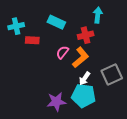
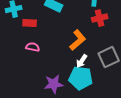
red cross: (86, 35) -> (100, 18), moved
pink semicircle: (62, 52) -> (33, 47), moved, turned 64

